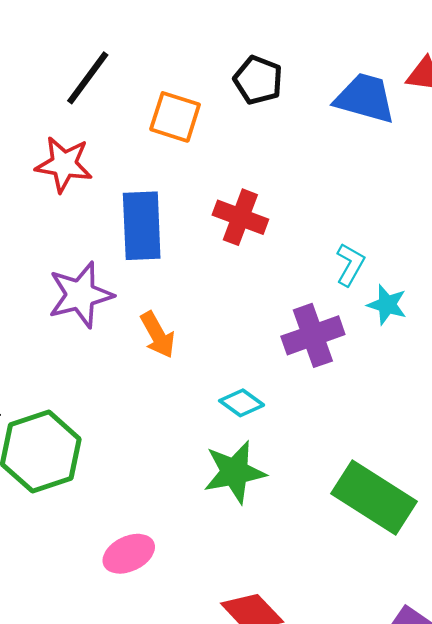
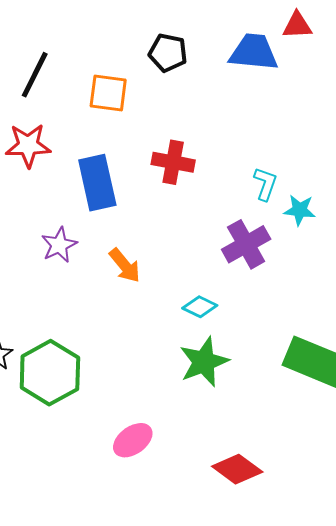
purple star: (80, 295) -> (59, 245), size x0.7

